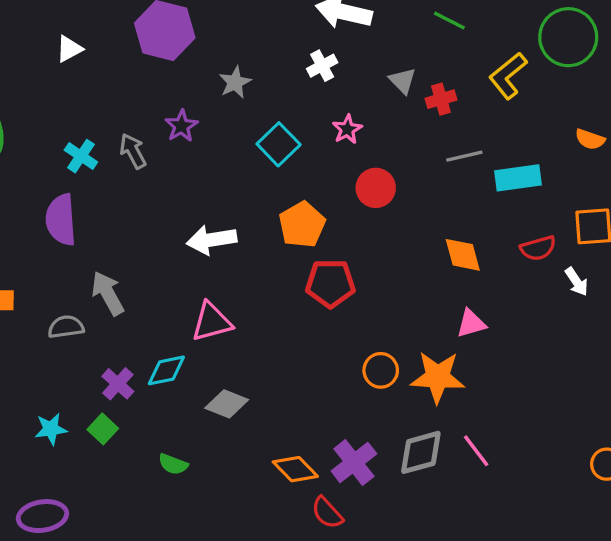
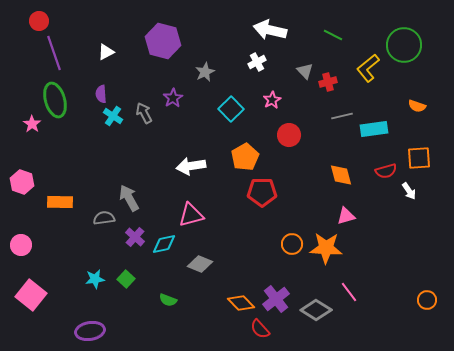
purple semicircle: (61, 220) -> (101, 94), moved, size x0.6
purple cross: (118, 384) -> (135, 237), moved
gray diamond: (421, 452) -> (316, 310), moved, turned 48

